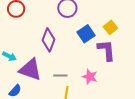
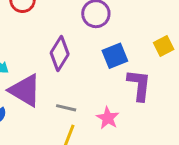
yellow square: (110, 27) -> (164, 46), moved

